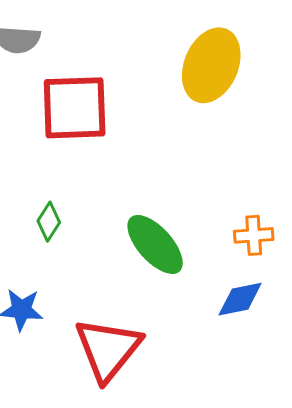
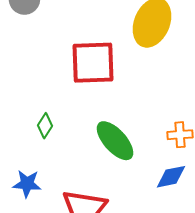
red square: (75, 108) -> (93, 63), moved

